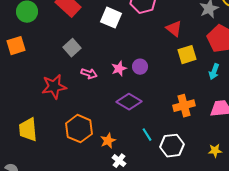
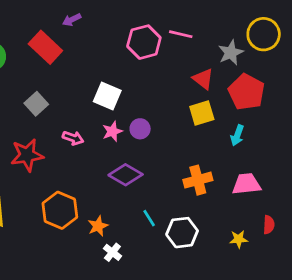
white square: (111, 18) -> (107, 96), moved
red triangle: (174, 29) -> (203, 79), moved
gray square: (72, 48) -> (36, 104), moved

